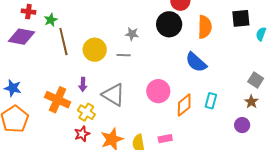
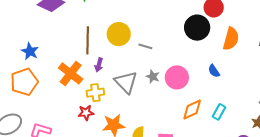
gray star: (132, 34) -> (153, 77), moved
brown line: (63, 41) -> (88, 40), moved
blue semicircle: (196, 62) -> (214, 71), size x0.6
pink circle: (158, 91) -> (177, 77), moved
yellow cross: (86, 112) -> (95, 93), turned 36

